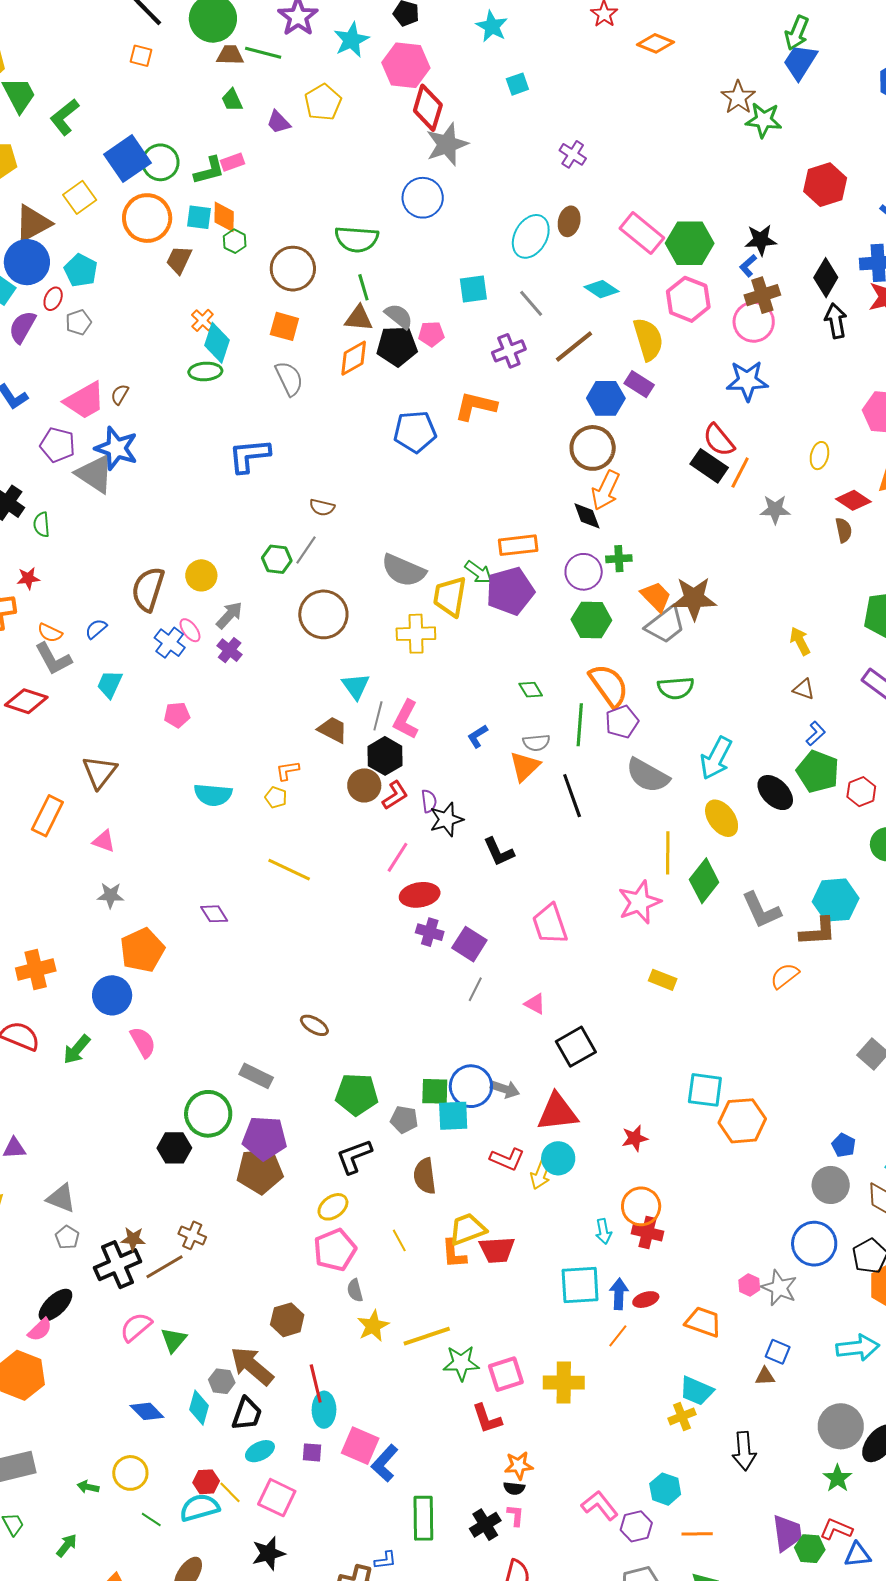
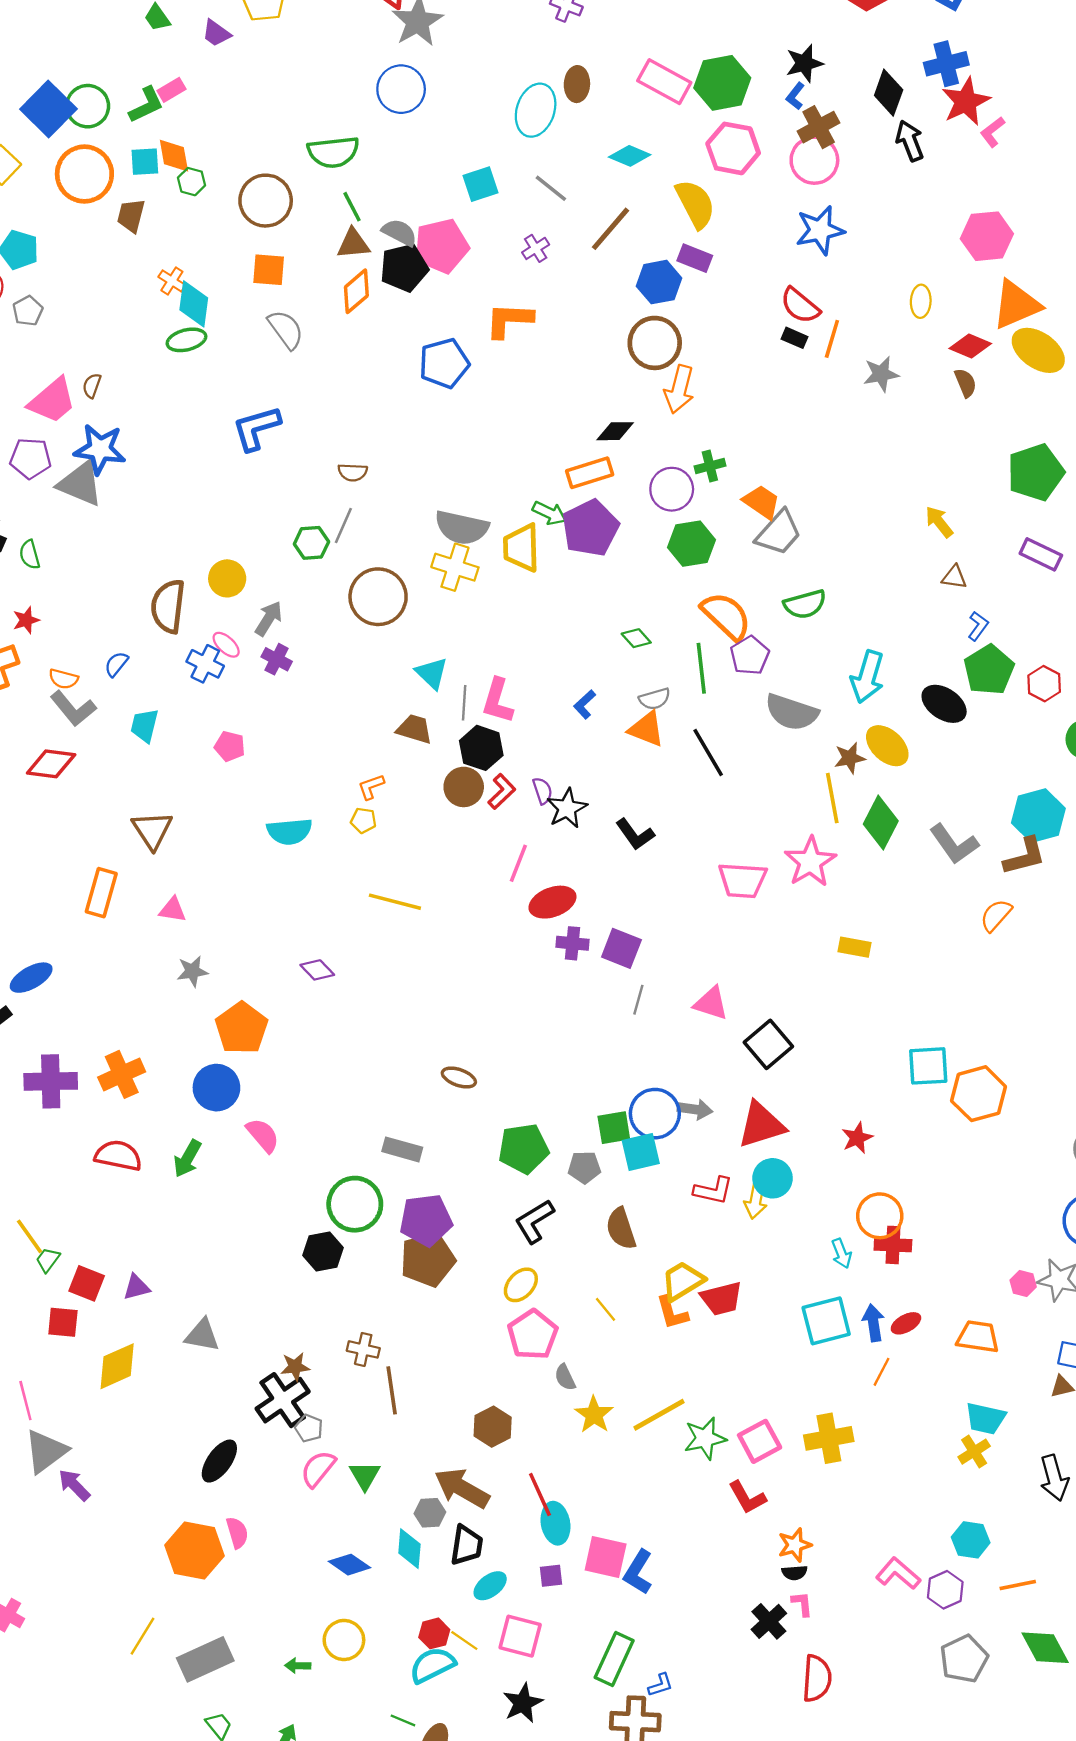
pink pentagon: (431, 334) -> (441, 246), size x1.8
purple cross: (509, 351) -> (536, 248), size x0.7
black rectangle: (709, 466) -> (795, 338), size x0.6
black diamond: (587, 516) -> (615, 431), moved, turned -60
brown star: (694, 598) -> (850, 758), moved, size x0.6
yellow cross: (416, 634) -> (455, 567), moved, turned 30
pink pentagon: (177, 715) -> (230, 746), turned 30
orange triangle: (525, 766) -> (646, 729), turned -44
green pentagon: (818, 772) -> (989, 670), turned 30
pink trapezoid: (550, 924) -> (742, 880), moved, turned -57
pink triangle: (535, 1004) -> (711, 1003), size x1.4
gray pentagon: (67, 1237) -> (309, 1428), moved
brown line: (164, 1267) -> (392, 1390), moved, turned -57
pink semicircle: (40, 1330) -> (237, 1533), moved, turned -52
green rectangle: (423, 1518) -> (614, 1659), moved, turned 36
green line: (151, 1519) -> (403, 1720), moved

